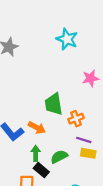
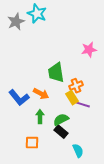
cyan star: (67, 39) -> (37, 14), moved
yellow rectangle: (88, 153) -> (72, 98), moved, turned 48
black rectangle: (41, 170) -> (61, 132), moved

